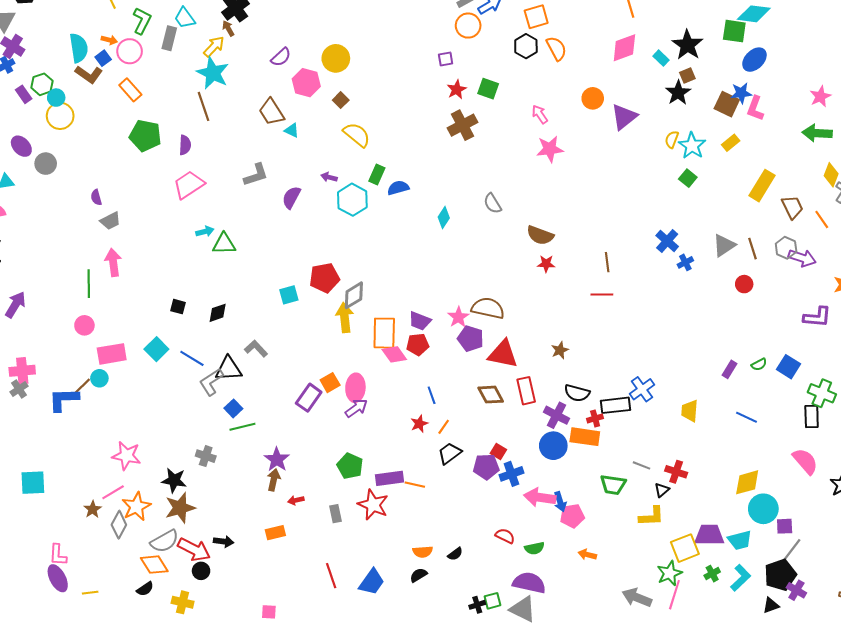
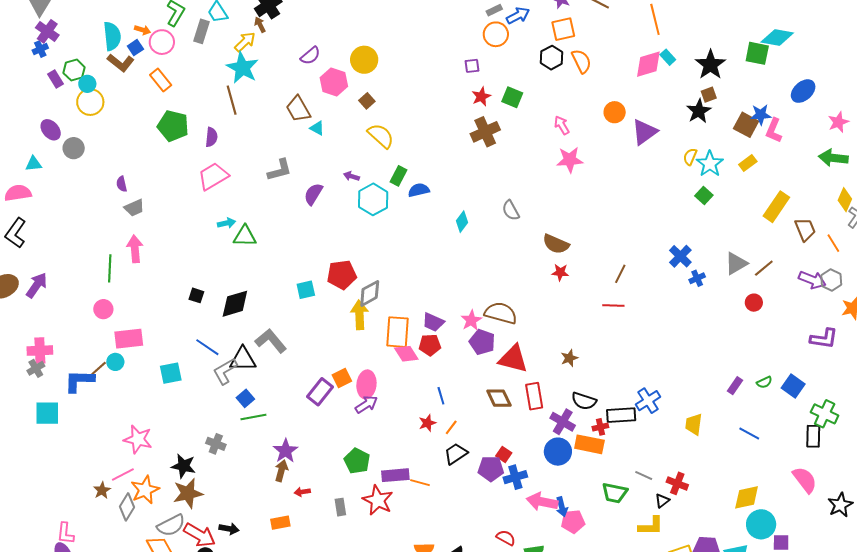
cyan rectangle: (661, 58) -> (668, 57), moved
blue ellipse: (754, 60) -> (803, 91), moved
gray hexagon: (786, 248) -> (831, 280), moved
brown line: (752, 249) -> (764, 268), turned 65
brown line: (607, 262) -> (620, 274), turned 30
black diamond: (218, 313) -> (235, 304), size x1.5
cyan square: (156, 349) -> (171, 373), moved, turned 30
gray L-shape: (256, 349) -> (271, 341), size x1.4
cyan square: (33, 483) -> (47, 413), moved

